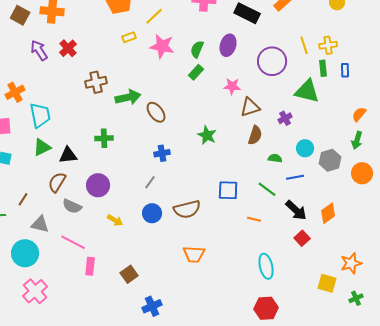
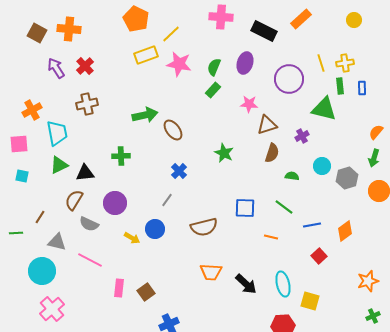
yellow rectangle: (129, 37) -> (146, 55), size x1.6
brown cross: (96, 82) -> (87, 104), moved
blue cross: (162, 153) -> (179, 171), turned -35
blue line: (295, 177) -> (312, 225), moved
black arrow: (296, 210) -> (246, 284), moved
blue circle: (152, 213) -> (155, 229), moved
pink rectangle: (90, 266) -> (119, 288), moved
yellow square: (327, 283) -> (310, 301), moved

